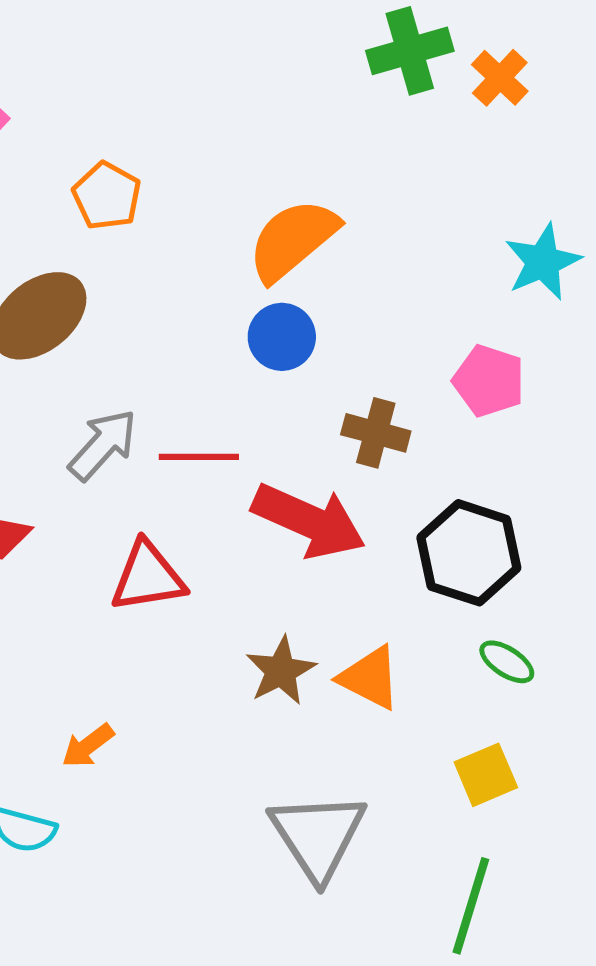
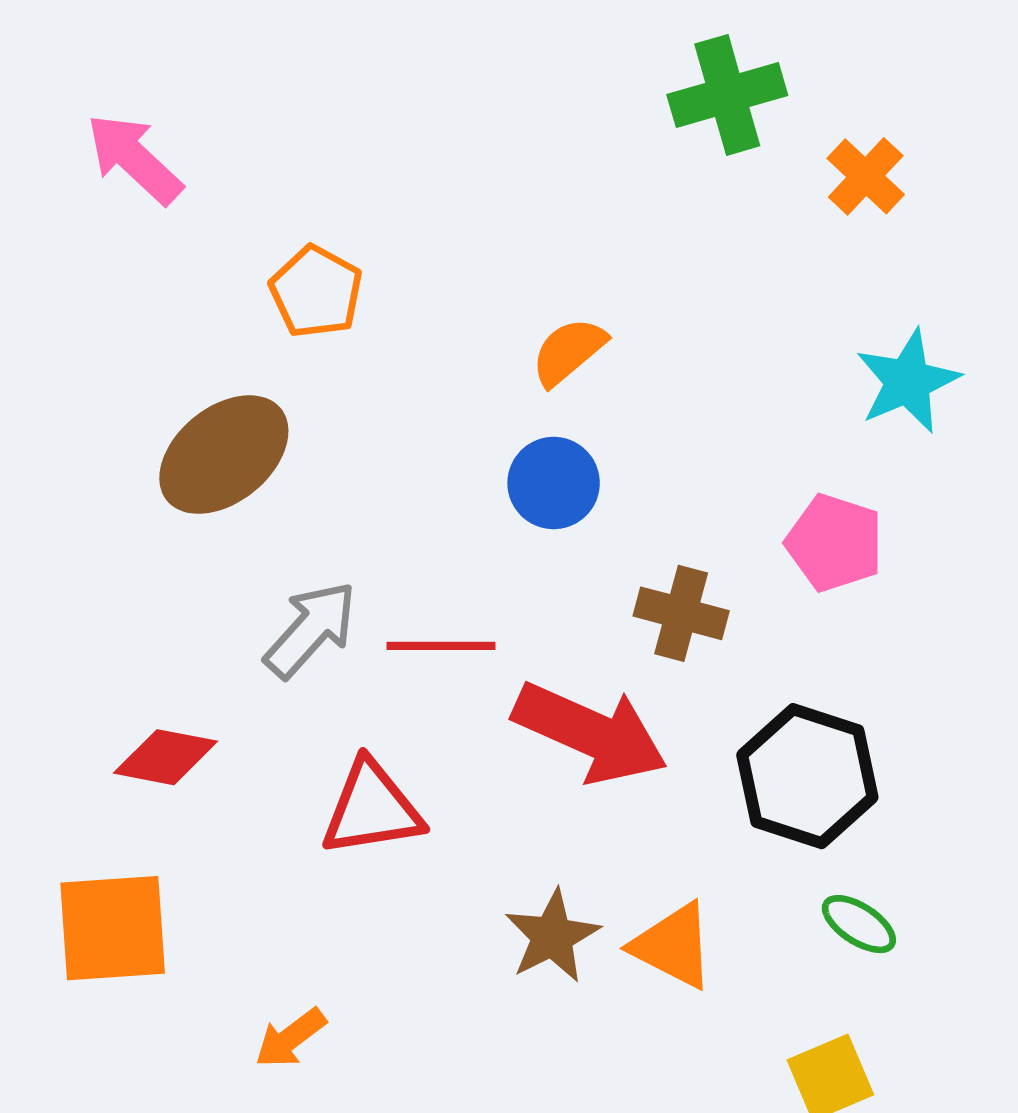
orange cross: (500, 78) -> (866, 176), moved
orange semicircle: (293, 240) -> (569, 351), size x0.6

